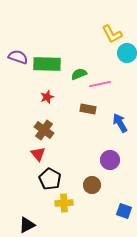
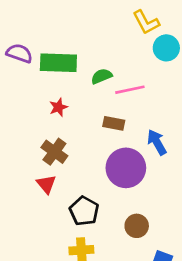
purple circle: (110, 160) -> (126, 168), moved, size x1.5
black pentagon: (50, 179) -> (84, 211), moved
brown circle: (92, 185) -> (137, 226), moved

